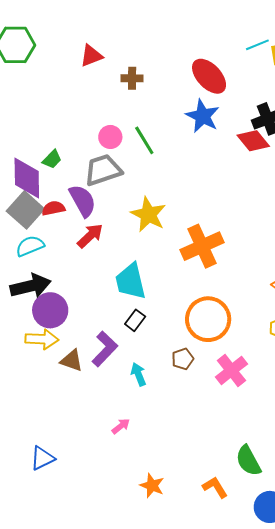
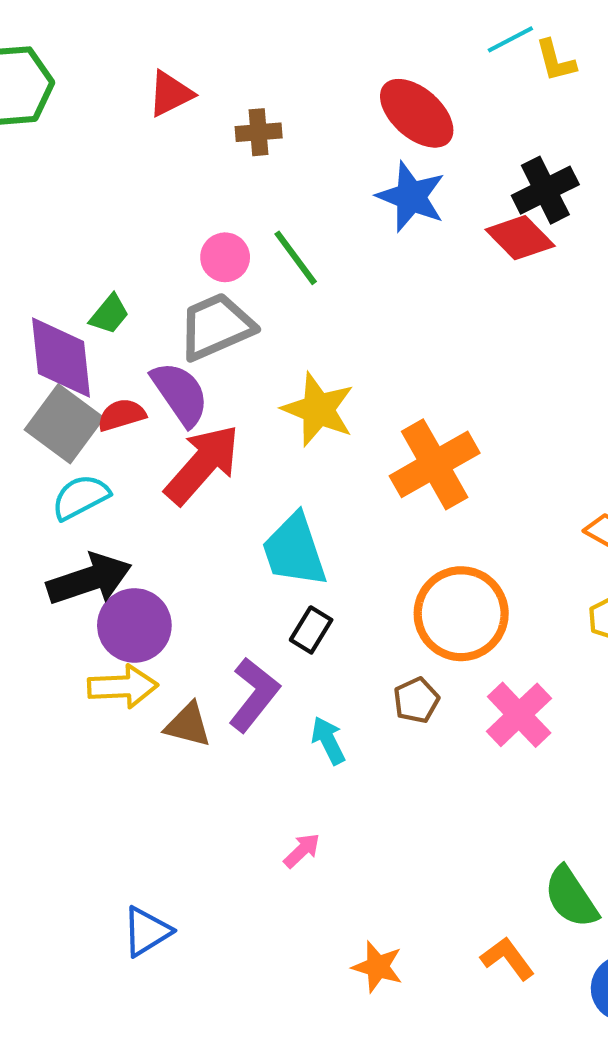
red arrow: (90, 236) -> (202, 464), size x1.5

